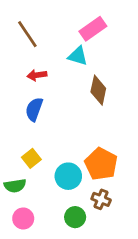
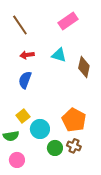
cyan triangle: (78, 56) -> (59, 55), moved
brown diamond: (98, 90) -> (84, 67), moved
cyan circle: (68, 176) -> (40, 129), moved
green circle: (75, 217) -> (55, 148), moved

